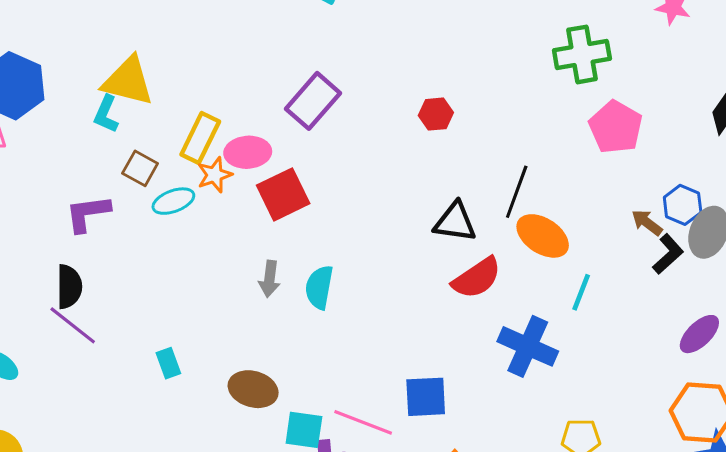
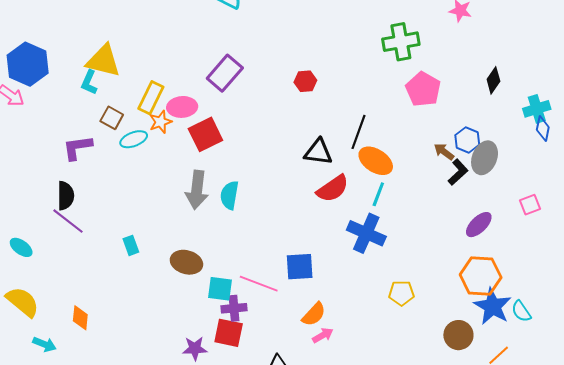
gray arrow: (269, 279) -> (197, 190), size x1.6
cyan line: (581, 292) -> (378, 194), moved

